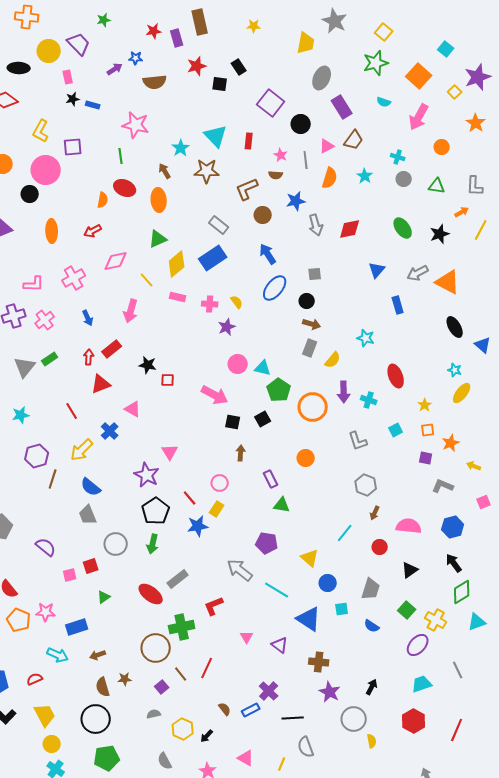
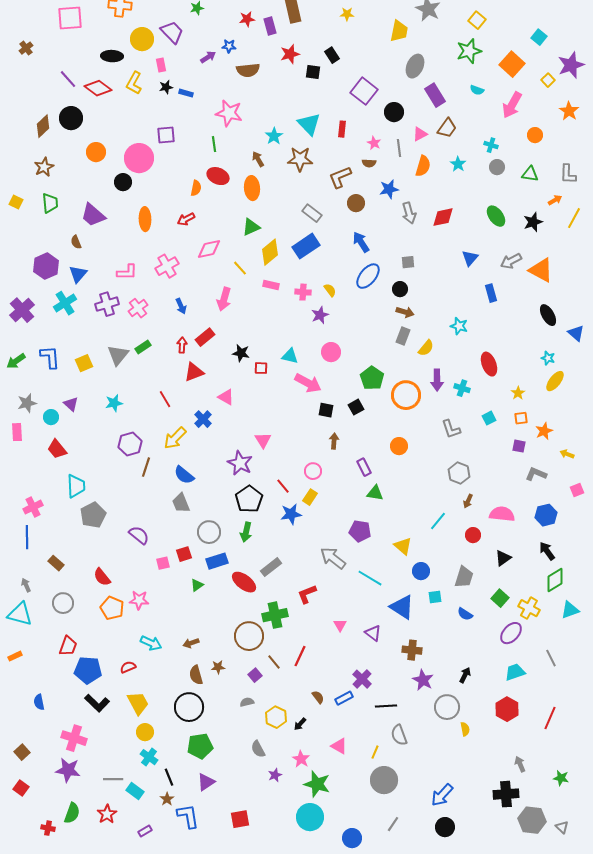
yellow L-shape: (41, 131) -> (134, 83), moved
cyan triangle: (263, 368) -> (290, 356), moved
blue rectangle: (77, 627) -> (217, 561), moved

